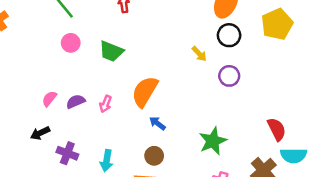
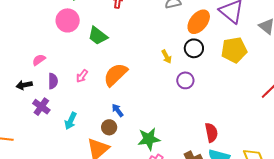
pink circle: (71, 43) -> (68, 20), size x1.5
purple semicircle: (76, 102) -> (53, 81), moved, turned 98
blue arrow: (157, 123) -> (118, 110), moved
green star: (213, 141) -> (149, 139), moved

